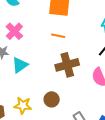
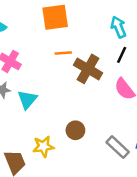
brown cross: (67, 65) -> (88, 69), moved, turned -30

